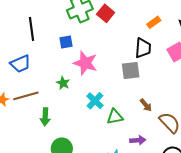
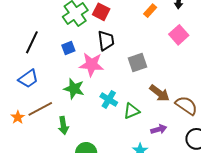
black line: (32, 29) -> (32, 42), turned 45
black trapezoid: (143, 48) -> (106, 41), moved
green star: (63, 83) -> (74, 89), size x1.5
brown arrow: (146, 105) -> (159, 93), size x1.5

